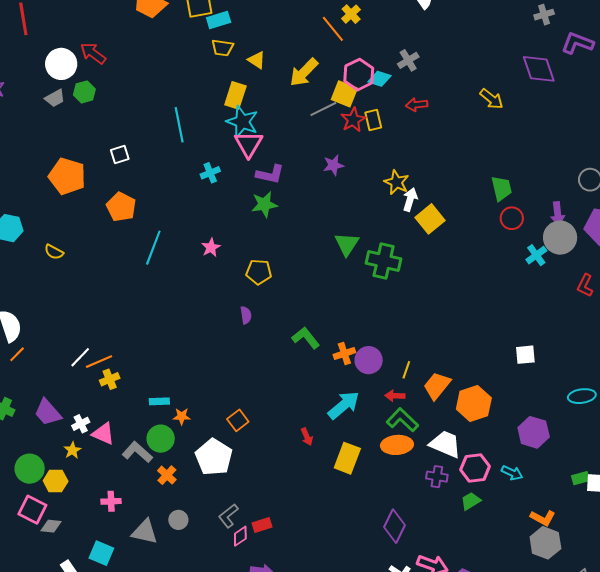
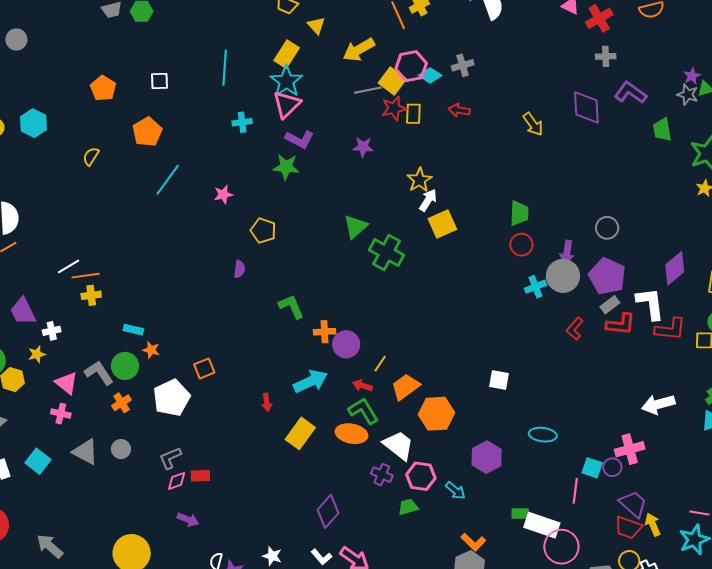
orange pentagon: (67, 176) -> (103, 88), size x0.7
yellow semicircle: (54, 252) -> (91, 156), moved, turned 78
pink triangle: (103, 434) -> (67, 383), moved

